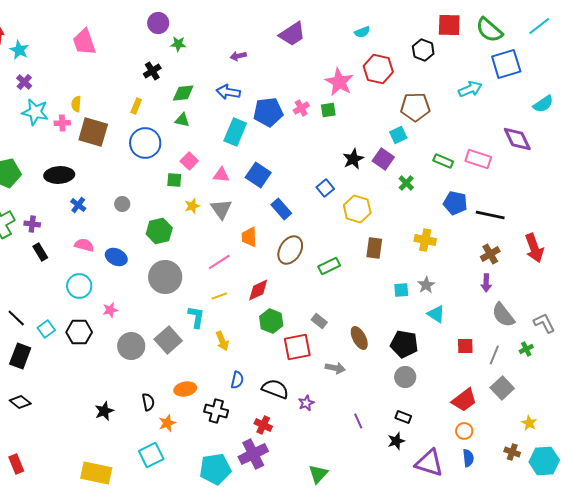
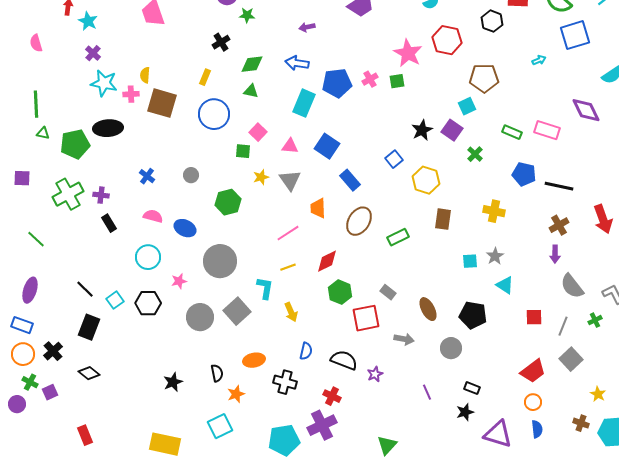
cyan arrow: (470, 89) -> (539, 60), size x0.6
black ellipse: (59, 175) -> (108, 128), moved
gray circle: (165, 277) -> (220, 261), moved
gray circle: (405, 377) -> (451, 348), moved

